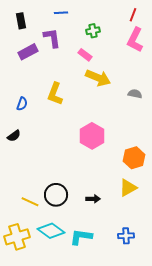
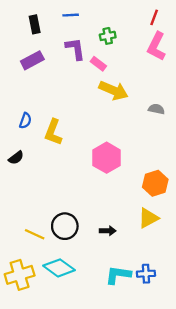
black rectangle: (21, 21) -> (35, 24), moved
purple L-shape: (52, 38) -> (75, 49), moved
yellow L-shape: (55, 94) -> (53, 132), moved
cyan L-shape: (81, 237) -> (118, 275), moved

